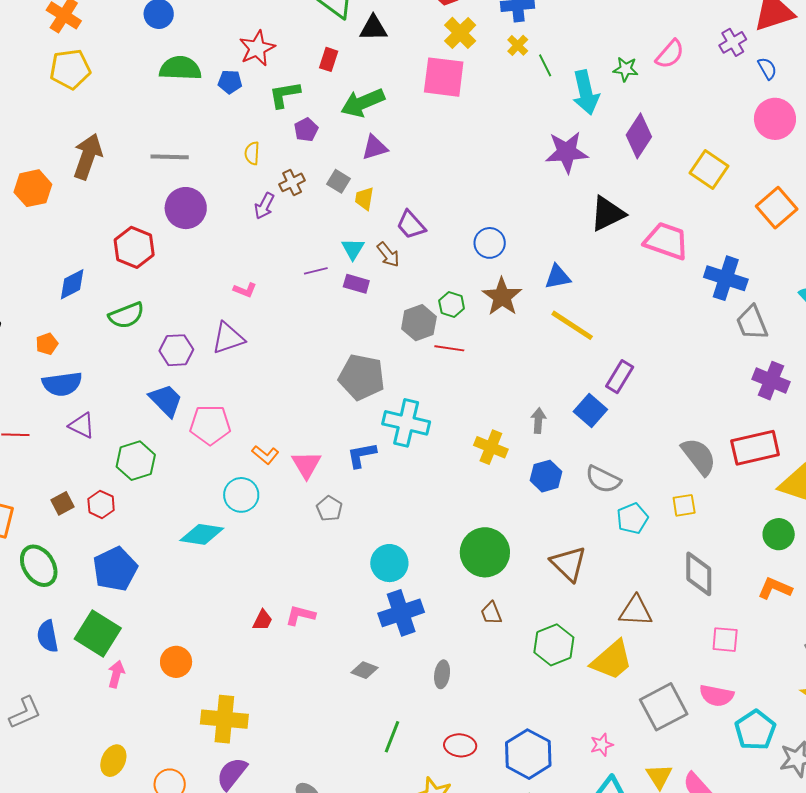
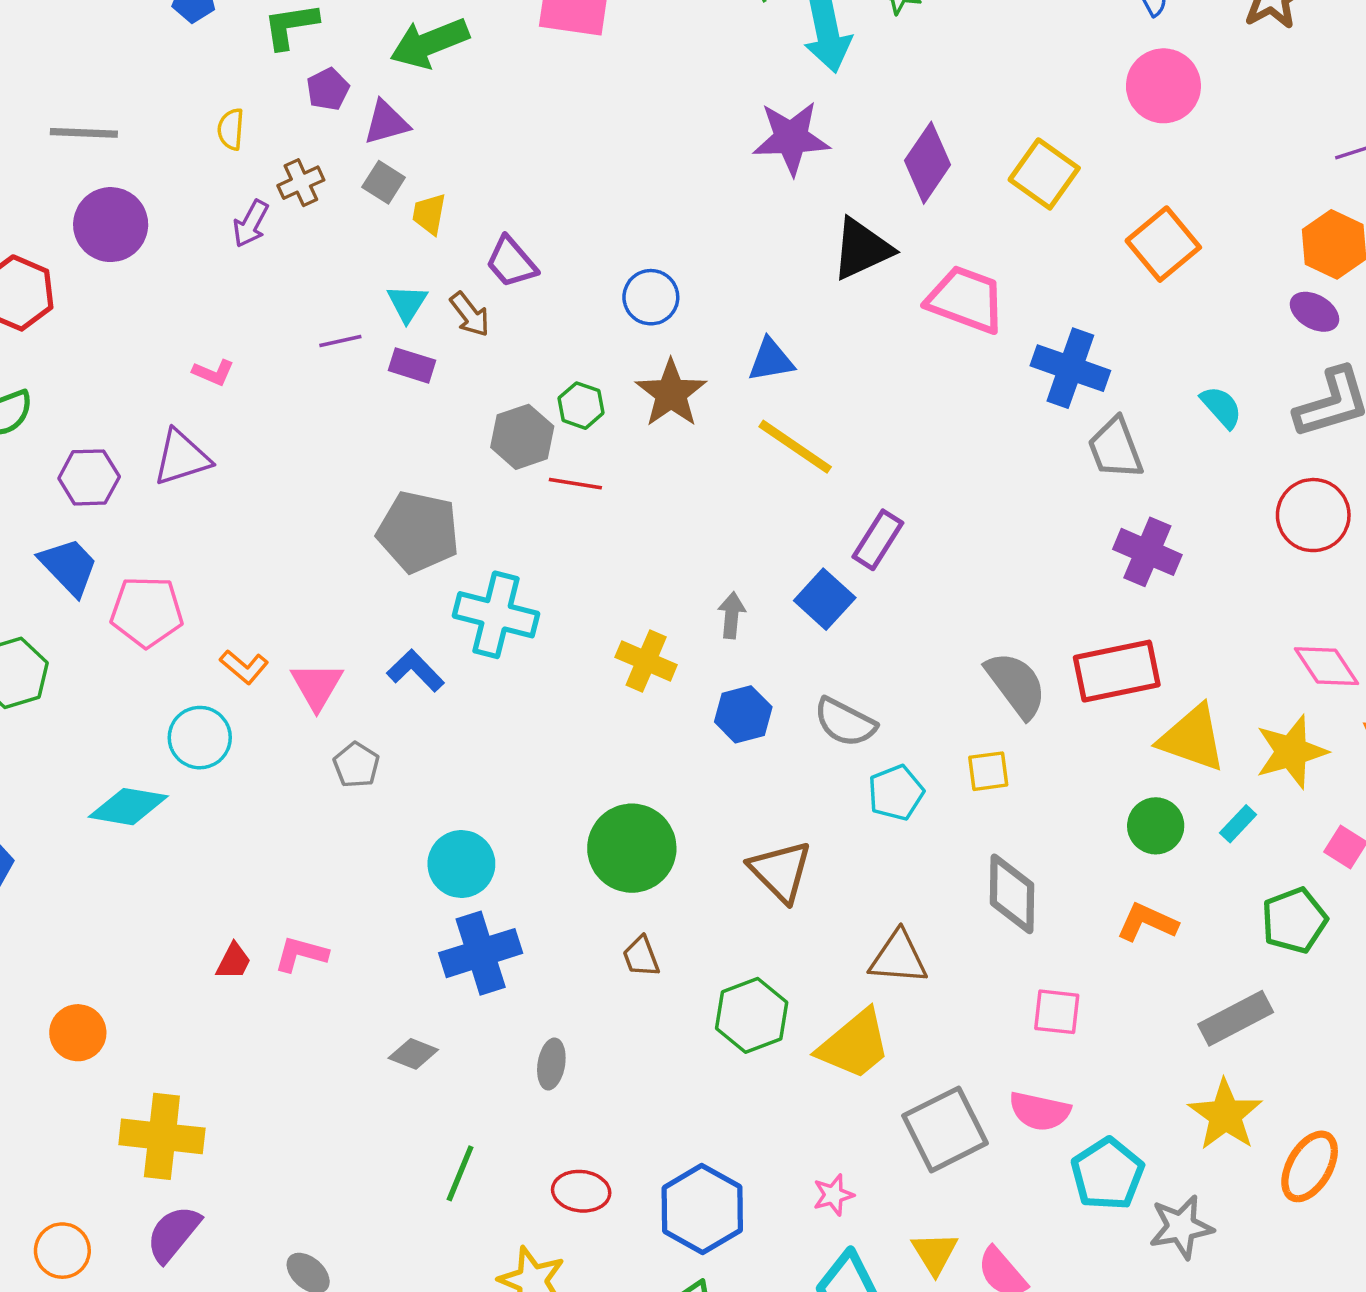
purple diamond: (639, 136) -> (928, 163), moved
purple triangle: (375, 147) -> (386, 123), moved
blue L-shape: (362, 455) -> (415, 671), turned 56

